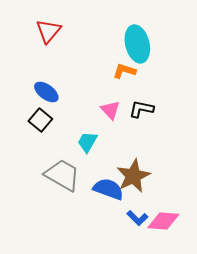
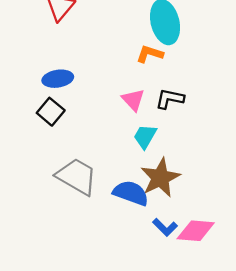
blue ellipse: (46, 92) -> (58, 79), turned -45
cyan trapezoid: (87, 142) -> (145, 136), moved

